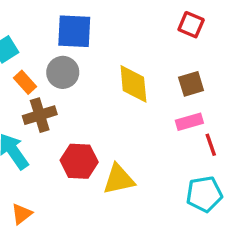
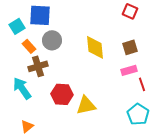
blue square: (74, 31) -> (40, 15), moved
cyan pentagon: (204, 194) -> (138, 114), turned -30

